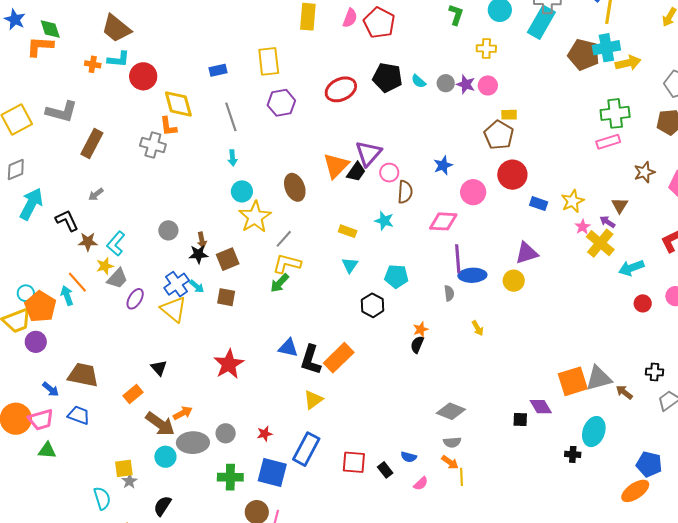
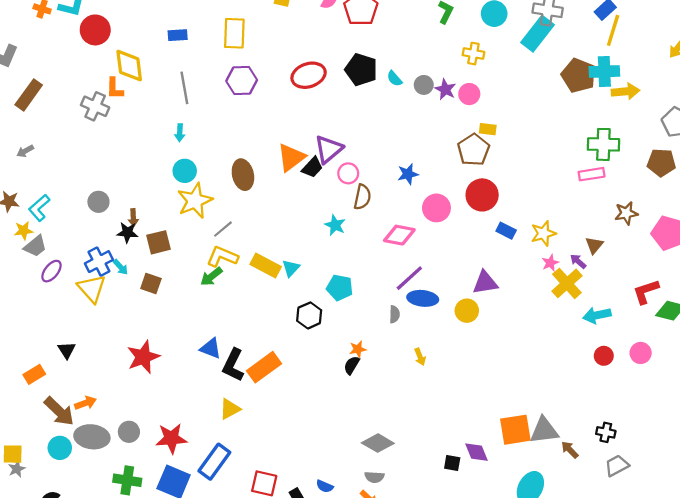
yellow rectangle: (348, 231) -> (266, 266), moved, size x1.5
purple line: (458, 259) -> (409, 278), turned 44
red star: (265, 434) -> (171, 438), size x1.8

